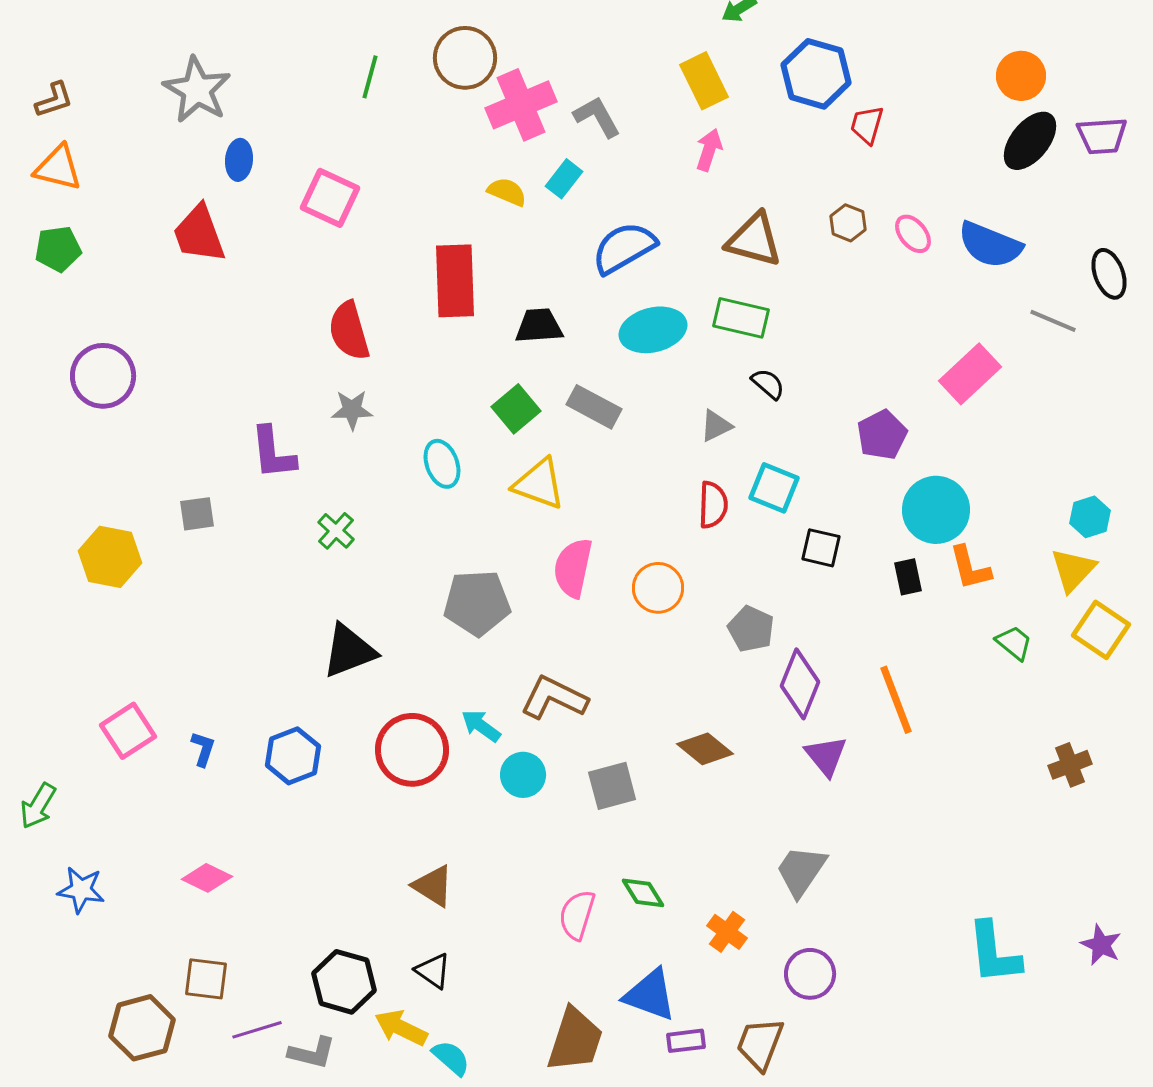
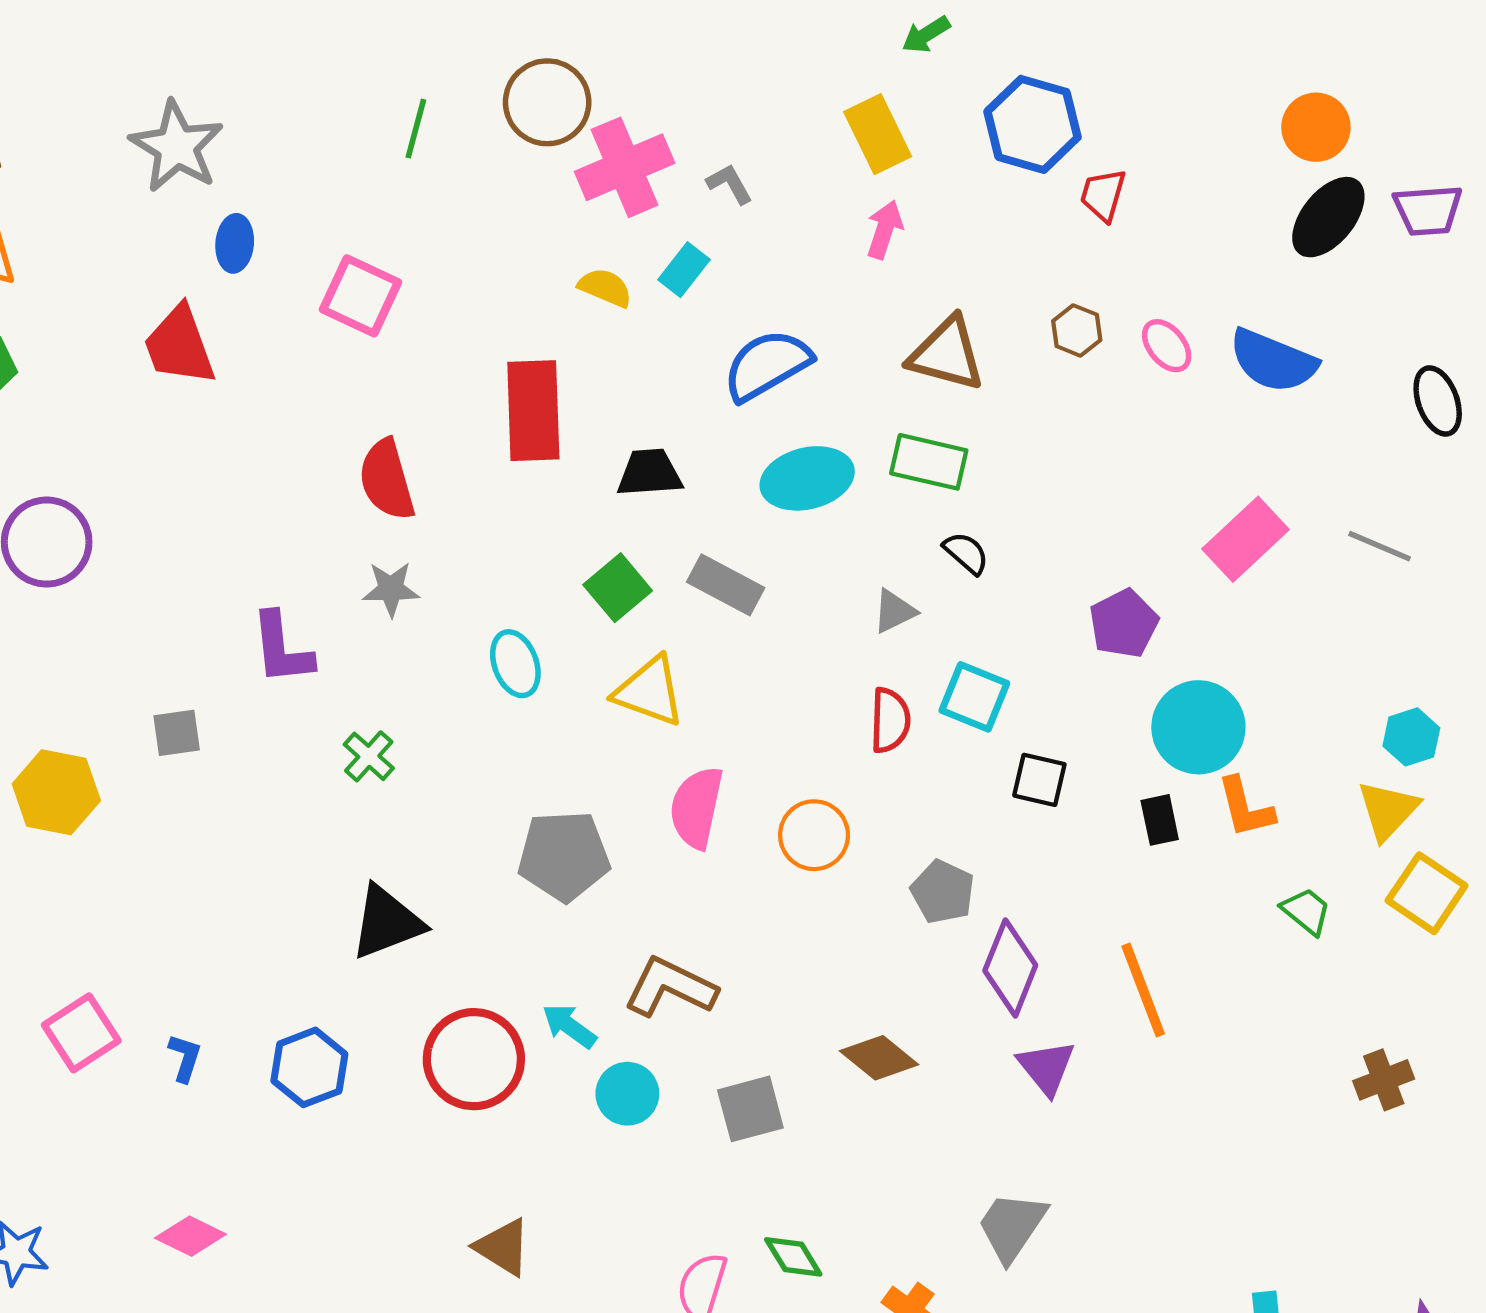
gray L-shape: (597, 117) -> (730, 184), size x0.7
gray line: (1053, 321) -> (1380, 546), moved

